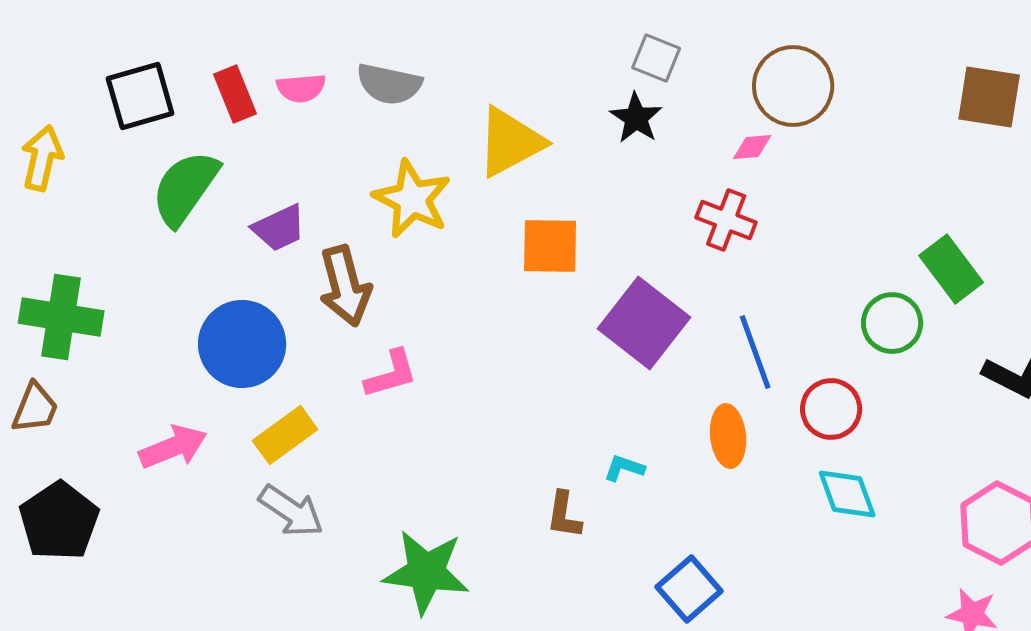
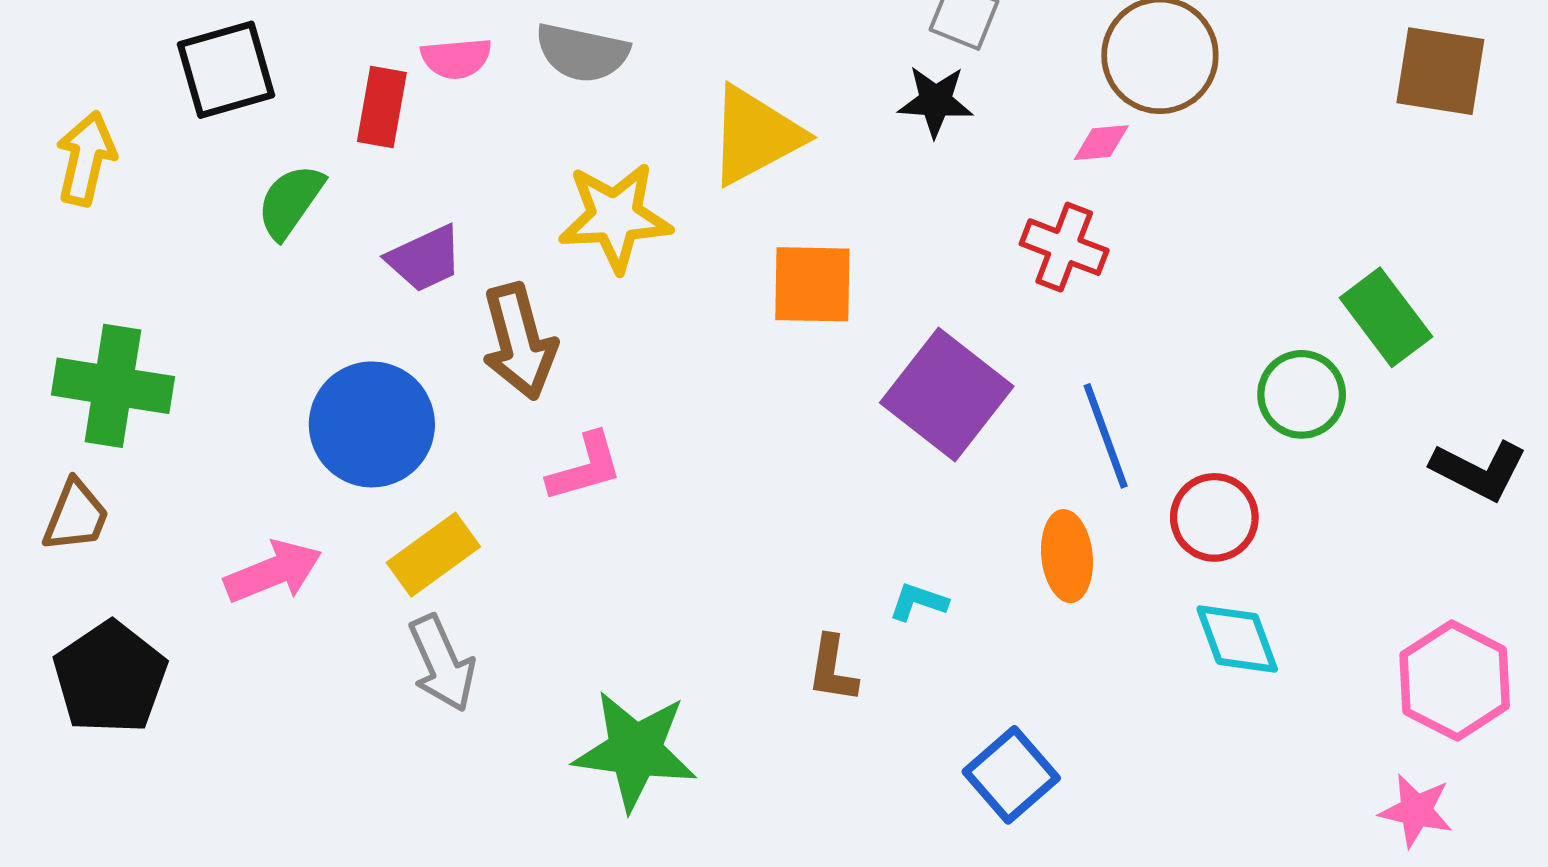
red rectangle: (235, 94) -> (382, 107), moved, turned 32
black star: (636, 118) -> (935, 101), turned -30
green semicircle: (185, 188) -> (290, 201), size x0.7
yellow star: (412, 199) -> (615, 217), turned -30
gray arrow: (291, 511) -> (442, 663), turned 32

